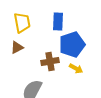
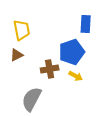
blue rectangle: (58, 22) -> (86, 24), moved

